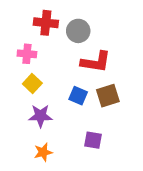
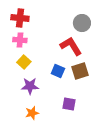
red cross: (46, 23) -> (20, 18), moved
gray circle: (78, 31) -> (82, 23), moved
red L-shape: (96, 62) -> (71, 46), turned -130

